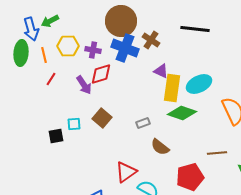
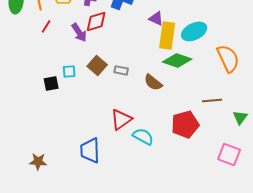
gray rectangle: (143, 123) -> (121, 70), moved, turned 32
brown semicircle: (160, 147) -> (153, 82), moved

